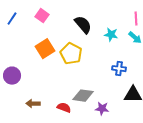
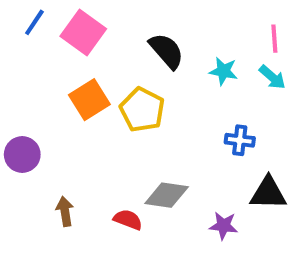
pink square: (42, 16) -> (83, 33), size x1.5
blue line: (12, 19) -> (34, 22), moved
brown arrow: (33, 104) -> (65, 211), turned 80
purple star: (102, 109) -> (223, 226), moved

